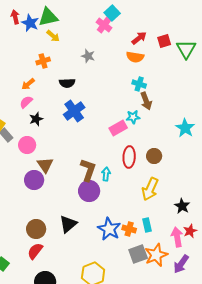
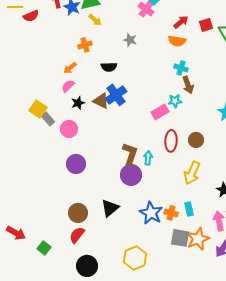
brown triangle: (45, 165) -> (101, 101), moved, turned -30
gray square: (138, 254) -> (180, 238), turned 30

